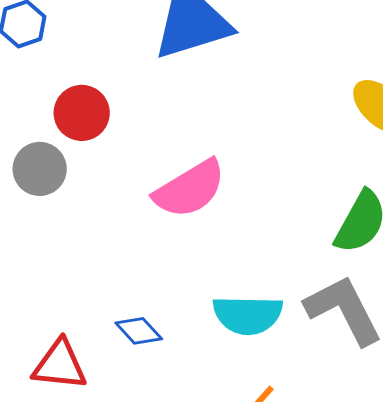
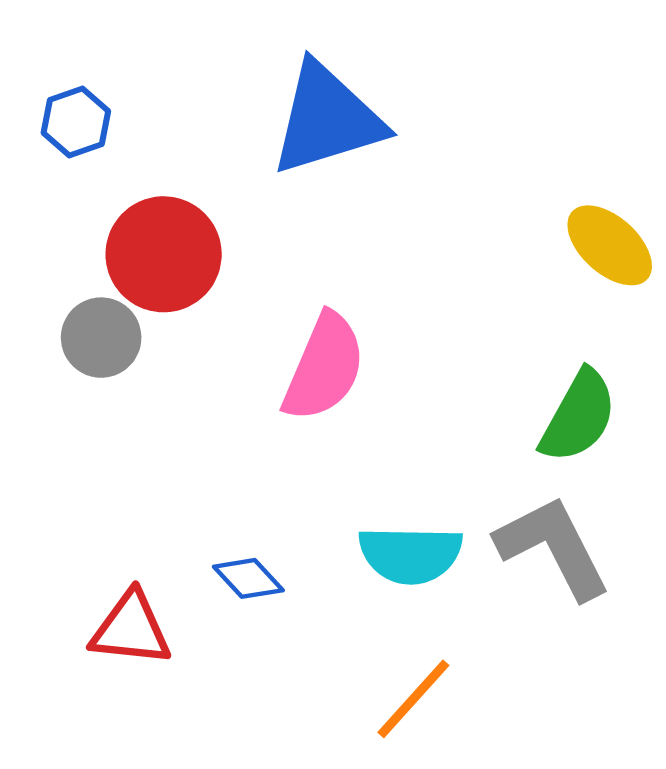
red circle: (82, 113) -> (164, 254), size x1.4
pink semicircle: (190, 189) -> (324, 367), turned -36

